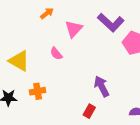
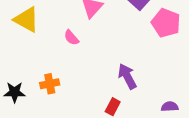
yellow triangle: (19, 61) -> (26, 20), moved

